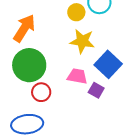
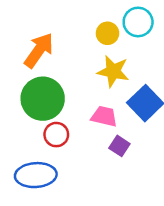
purple square: (96, 90) -> (119, 146), moved

